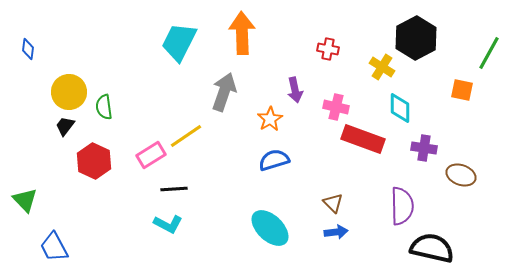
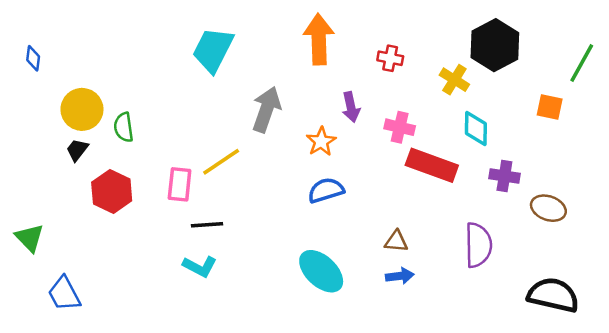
orange arrow: (242, 33) -> (319, 39), moved
pink rectangle: (151, 155) -> (180, 184), turned -52
brown triangle: (333, 203) -> (396, 241), turned -40
black semicircle: (432, 248) -> (553, 295), moved

